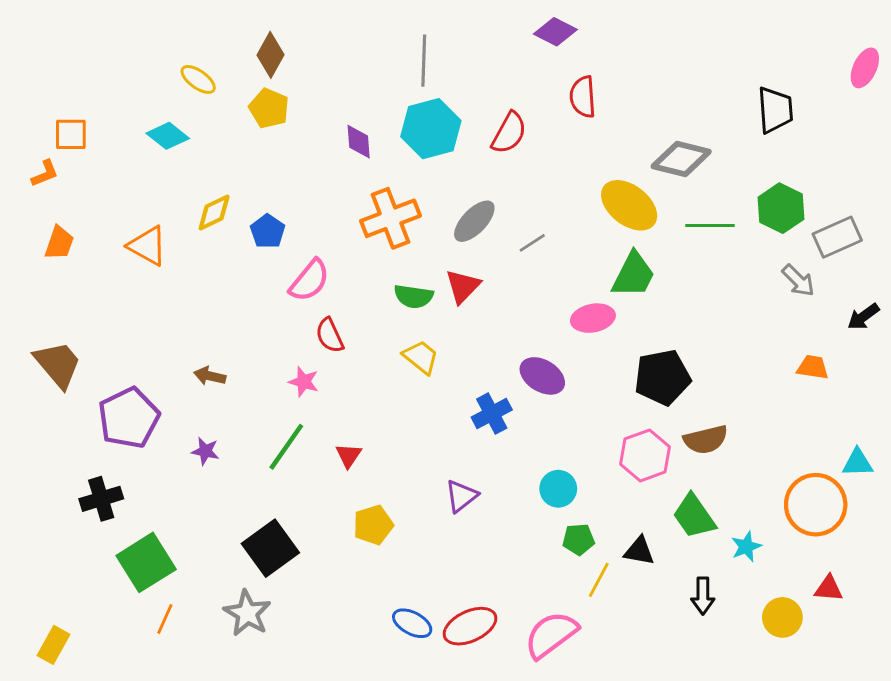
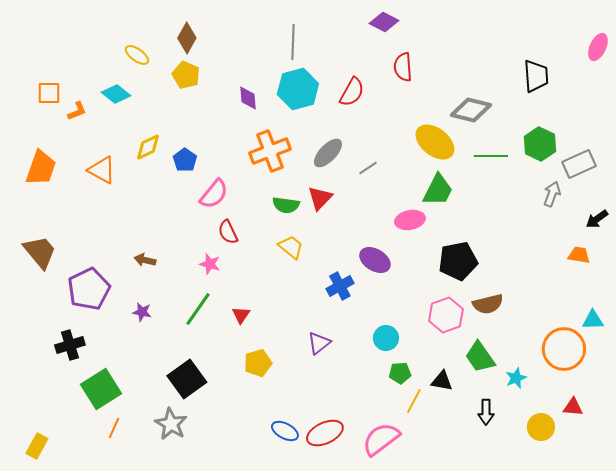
orange L-shape: (45, 173) -> (77, 111), moved
orange trapezoid: (59, 243) -> (41, 168), size x1.5
gray arrow: (798, 280) -> (552, 194), turned -115
orange trapezoid: (813, 367) -> (579, 255), moved

